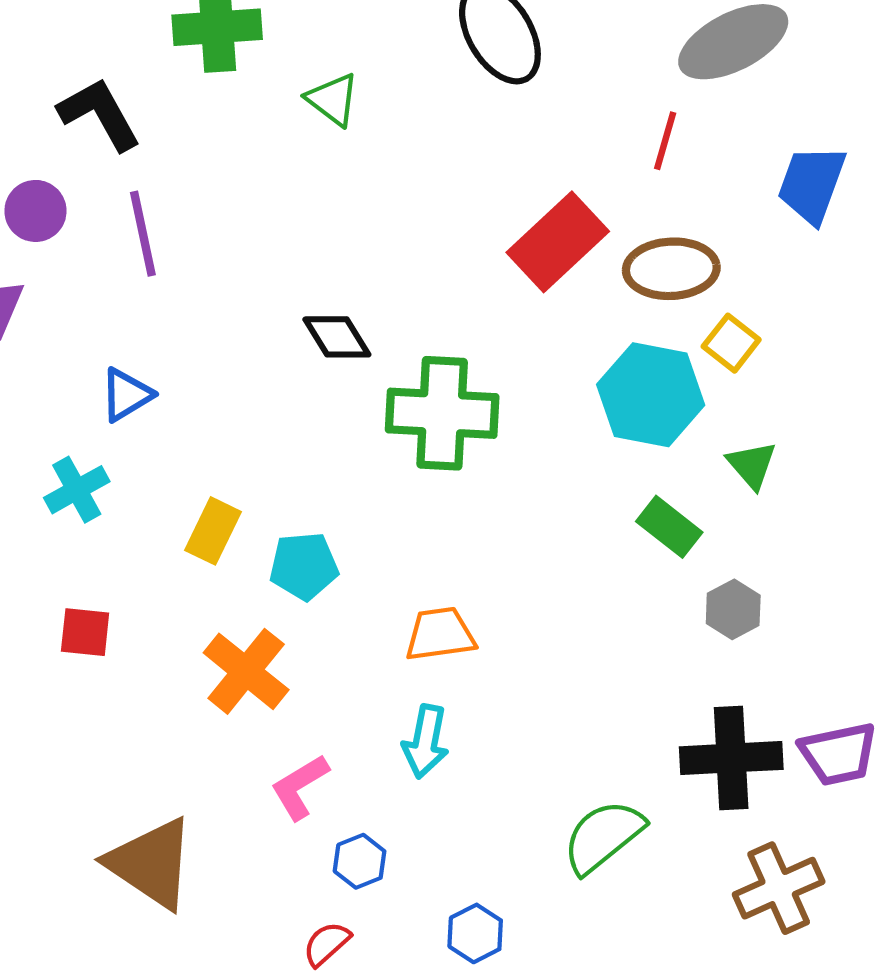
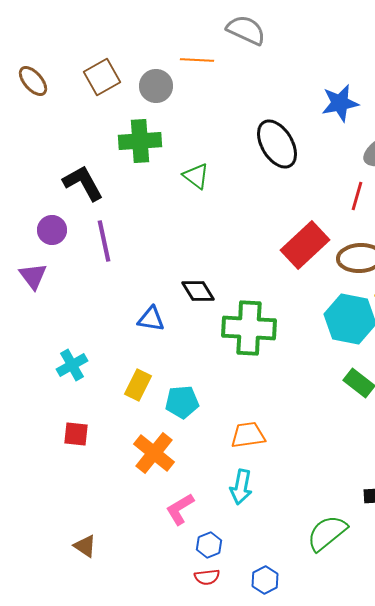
blue triangle: (126, 395) -> (151, 319), moved, turned 40
brown triangle: (151, 863) -> (85, 546), moved, size x0.5
red semicircle: (327, 944) -> (207, 577), moved, turned -145

